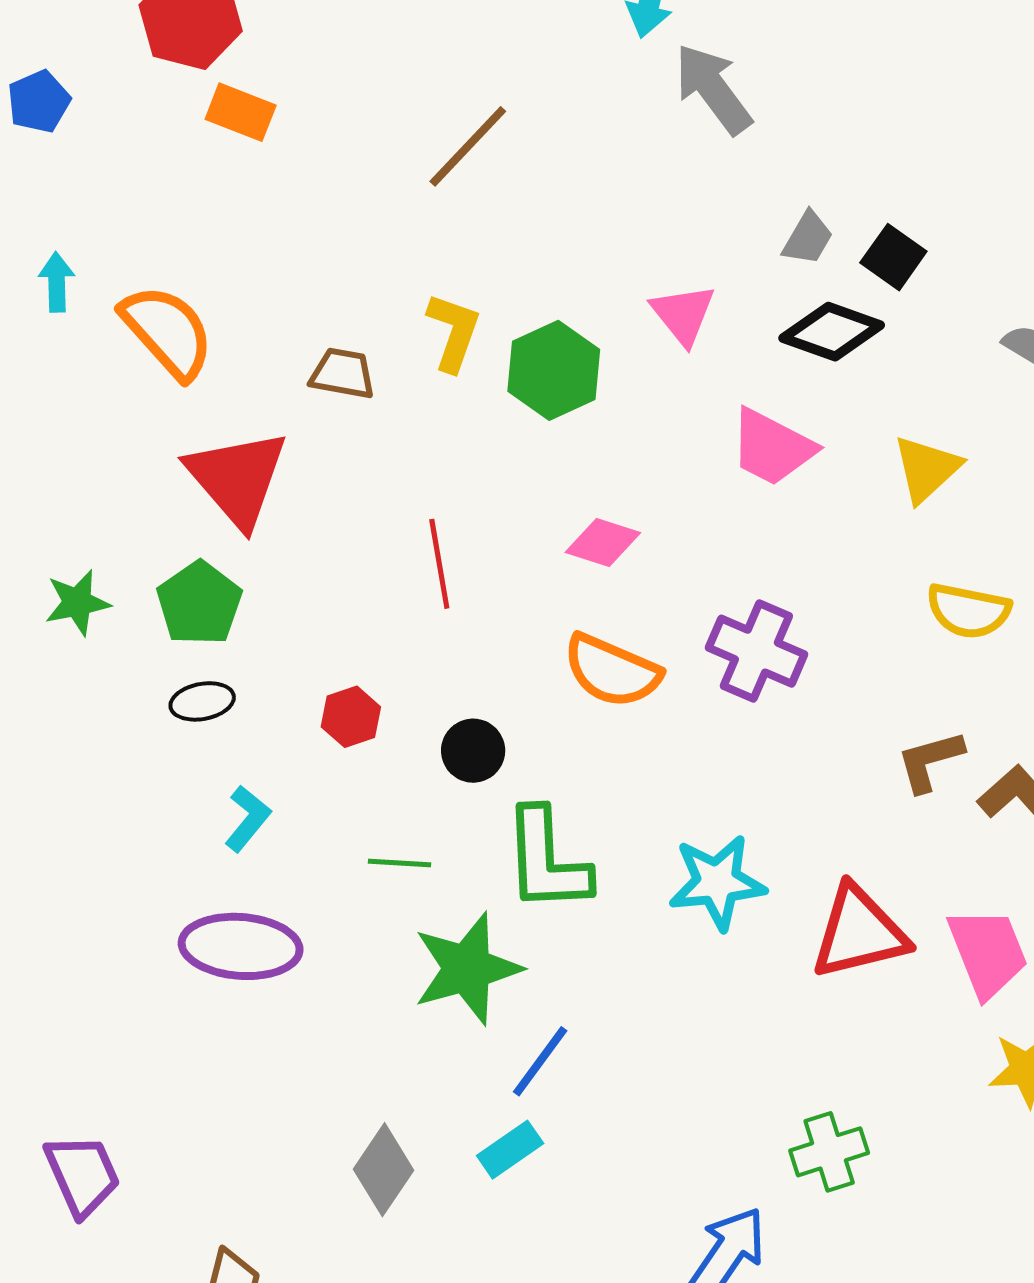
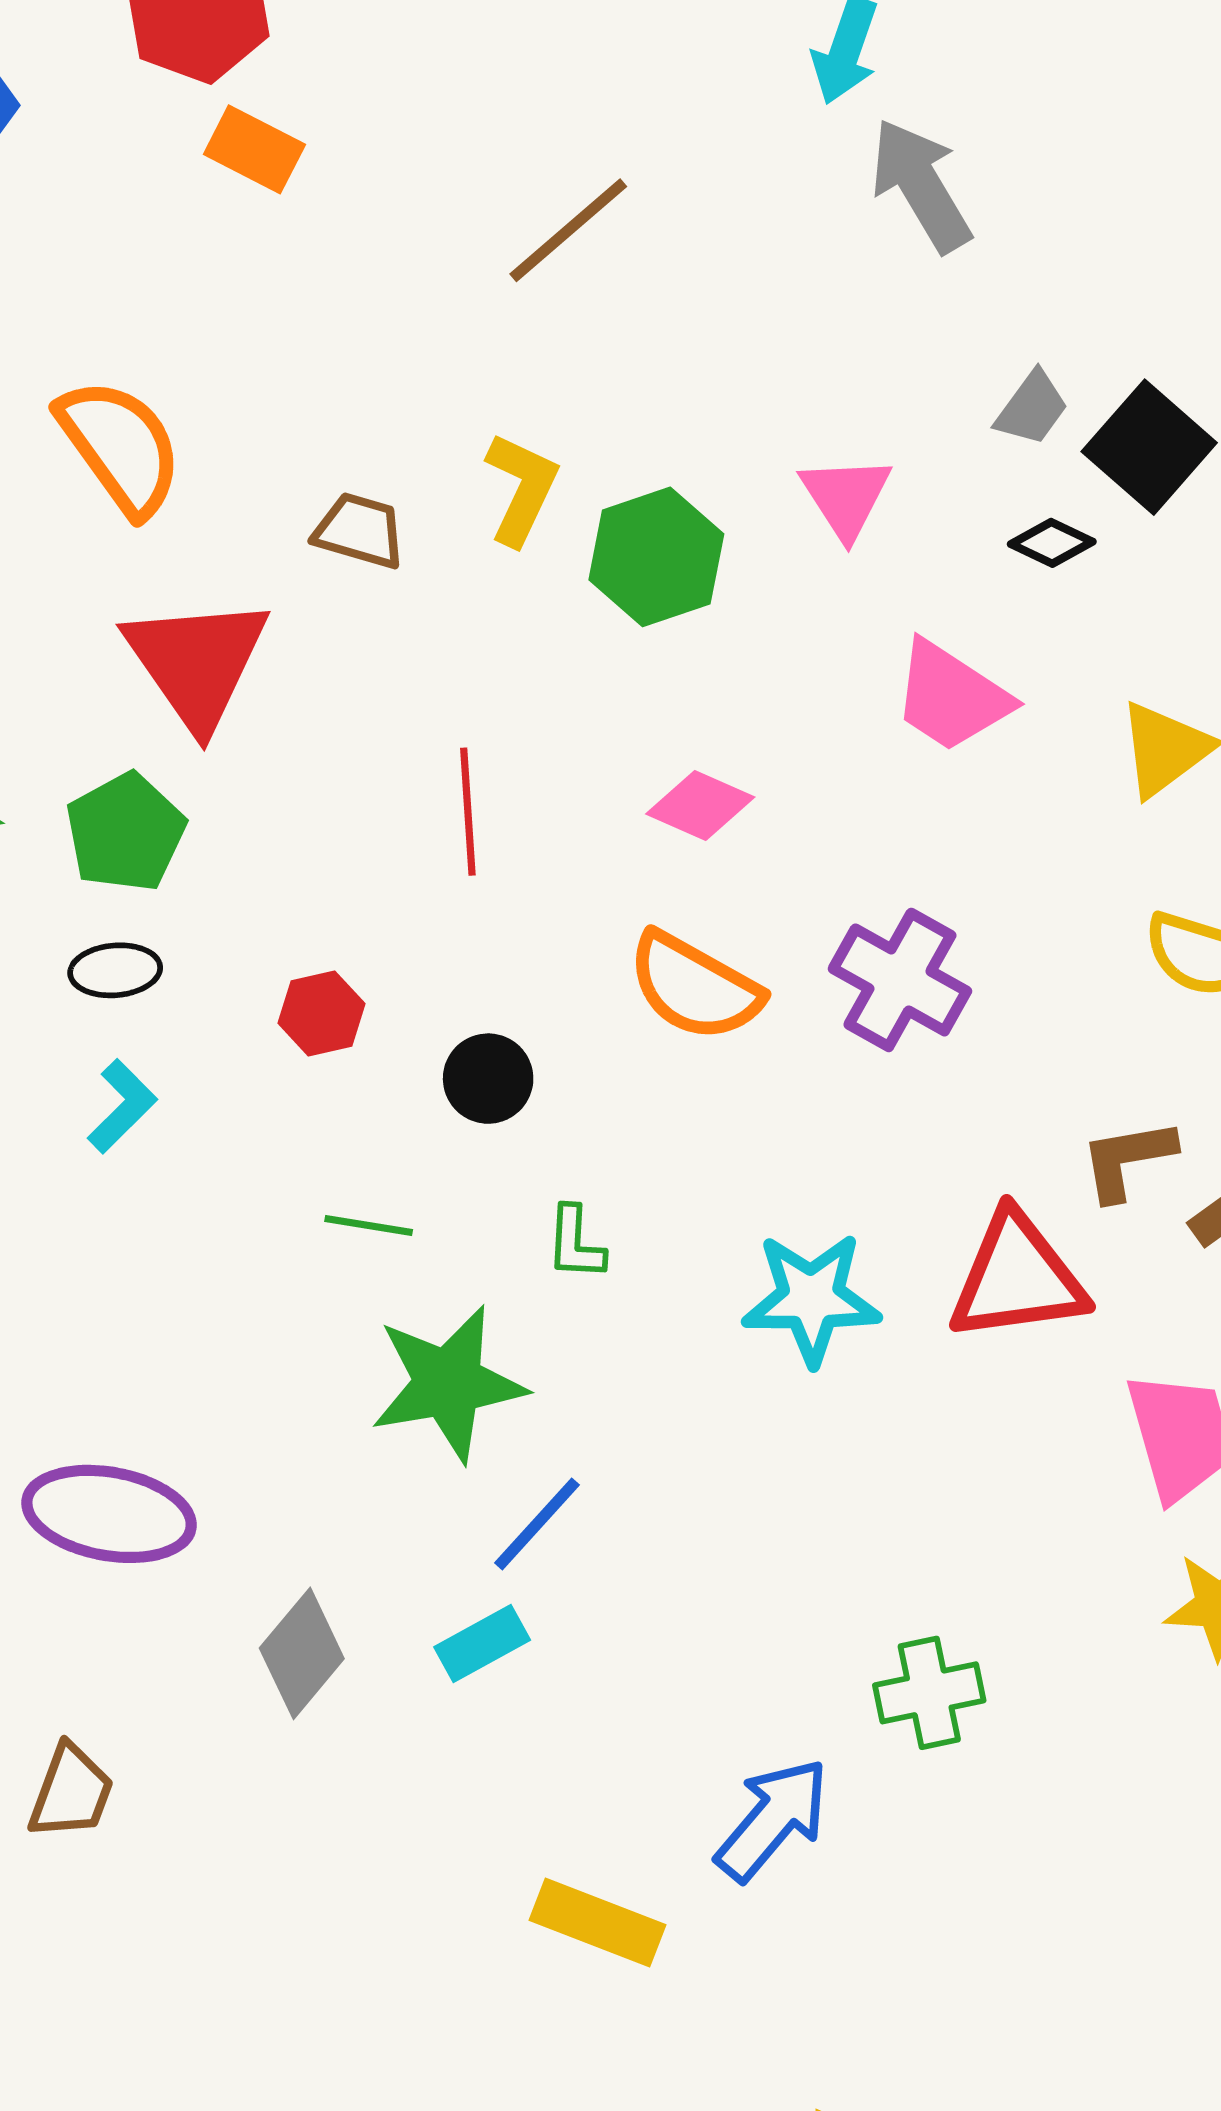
black square: (893, 257) -> (1149, 447), size x1.4
black diamond: (832, 332) -> (1052, 543), size x0.6
cyan L-shape: (247, 819) -> (122, 1106), moved
green L-shape: (547, 860) -> (575, 1243), size x0.5
red triangle: (859, 932) -> (1017, 1278), moved
purple ellipse: (241, 946) -> (109, 1514), moved

